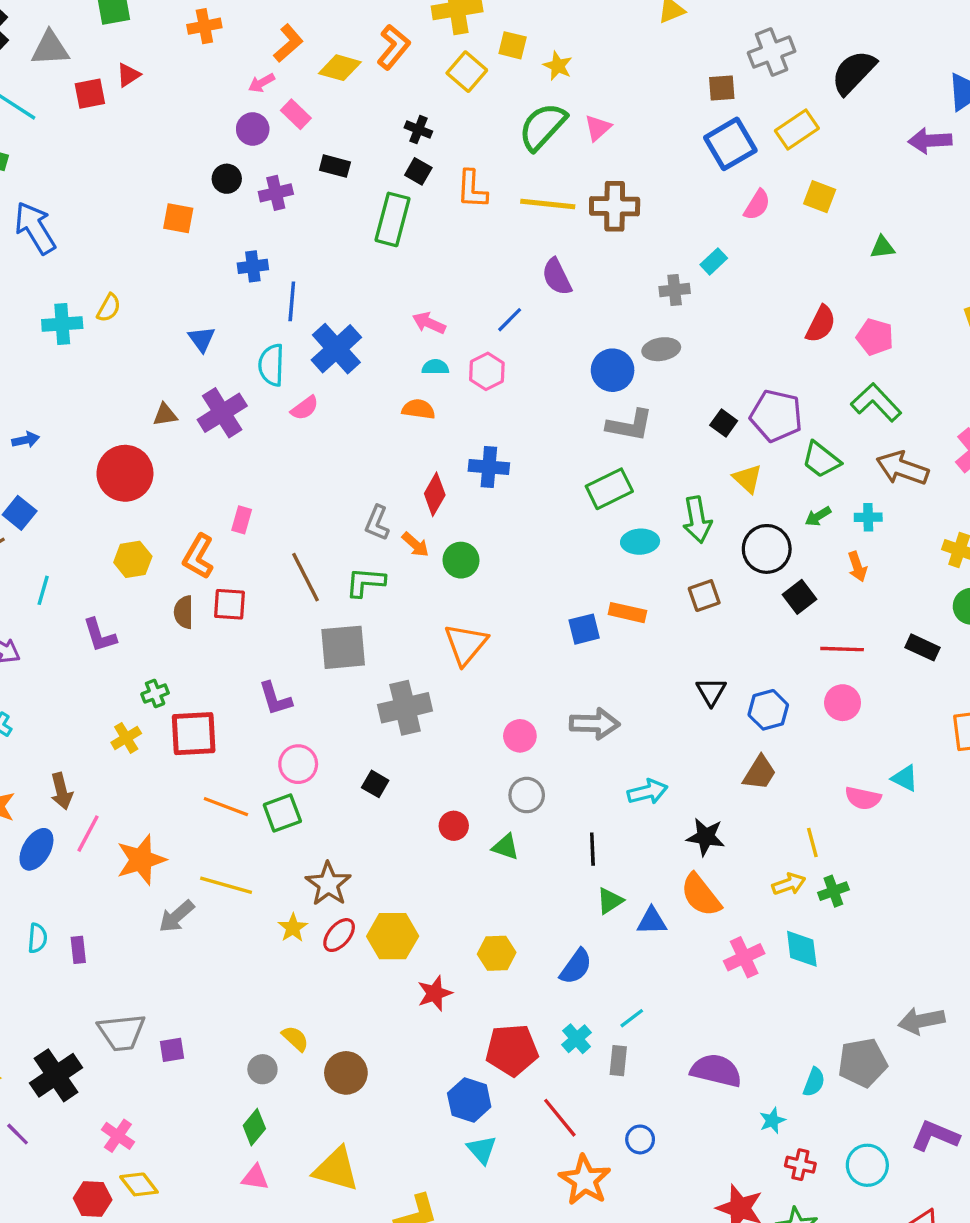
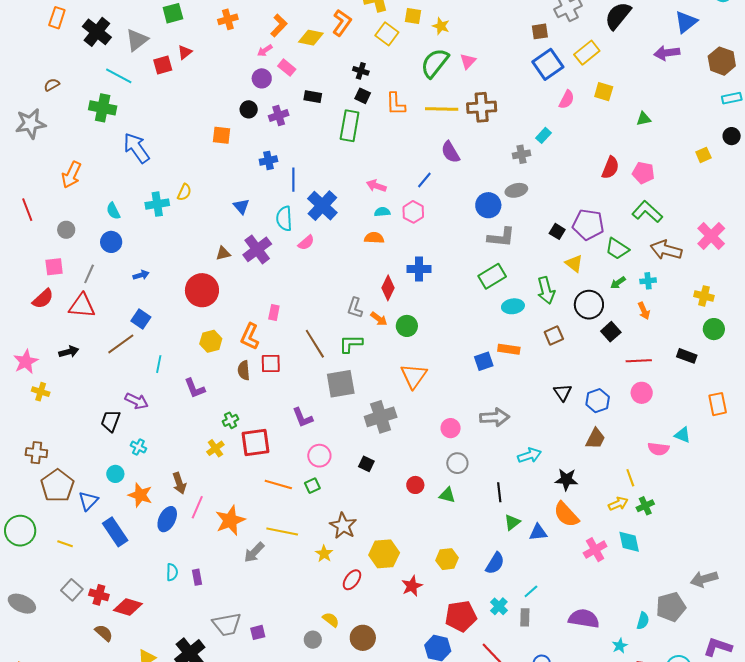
gray triangle: (50, 48) -> (137, 40), turned -30
green square: (282, 813) -> (312, 486), size x0.7
red ellipse: (339, 935) -> (352, 580), moved

